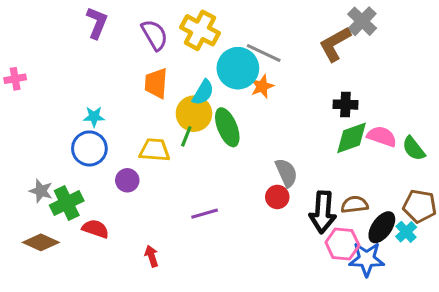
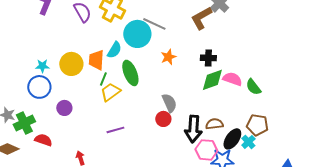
orange trapezoid: (156, 83) -> (96, 60), moved
orange star: (262, 86) -> (168, 57), moved
yellow circle: (194, 114) -> (71, 64), moved
yellow trapezoid: (155, 150) -> (110, 92), moved, turned -40

